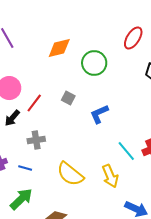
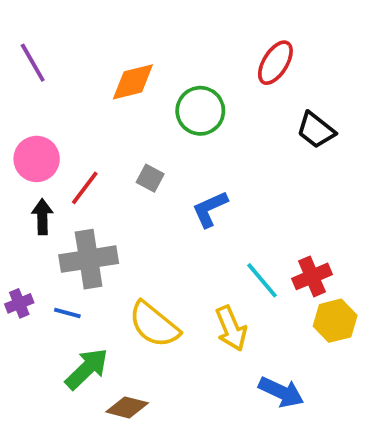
black arrow: (12, 118) -> (42, 217), turned 138
gray cross: (36, 140) -> (89, 259), size x1.6
green arrow: (21, 199) -> (87, 369), moved

